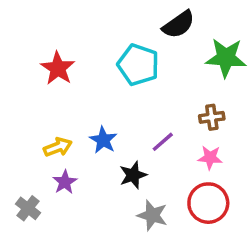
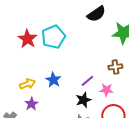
cyan pentagon: (138, 65) -> (53, 37), moved, turned 30
pink star: (210, 158) -> (106, 90), moved
black star: (133, 175) -> (83, 100), moved

